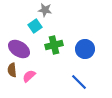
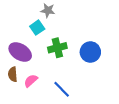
blue line: (79, 82) -> (62, 89), moved

